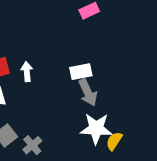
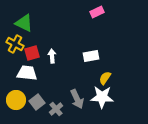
gray arrow: (88, 92) -> (77, 99), moved
yellow semicircle: (114, 141) -> (105, 78), moved

